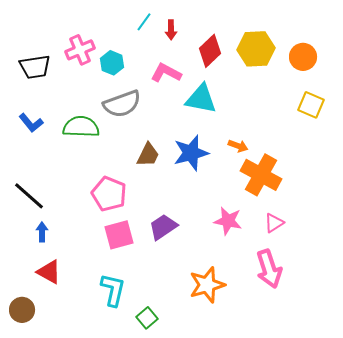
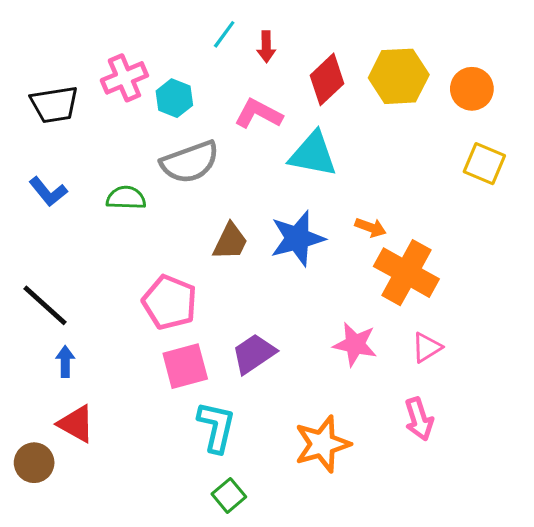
green semicircle: (81, 127) -> (126, 198), size x0.7
pink arrow: (269, 269) -> (419, 419), size x0.7
cyan L-shape: (113, 290) -> (216, 427), moved
brown circle: (22, 310) -> (34, 463), moved

